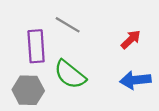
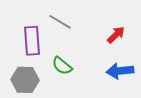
green semicircle: (70, 74) -> (62, 66), size x0.7

